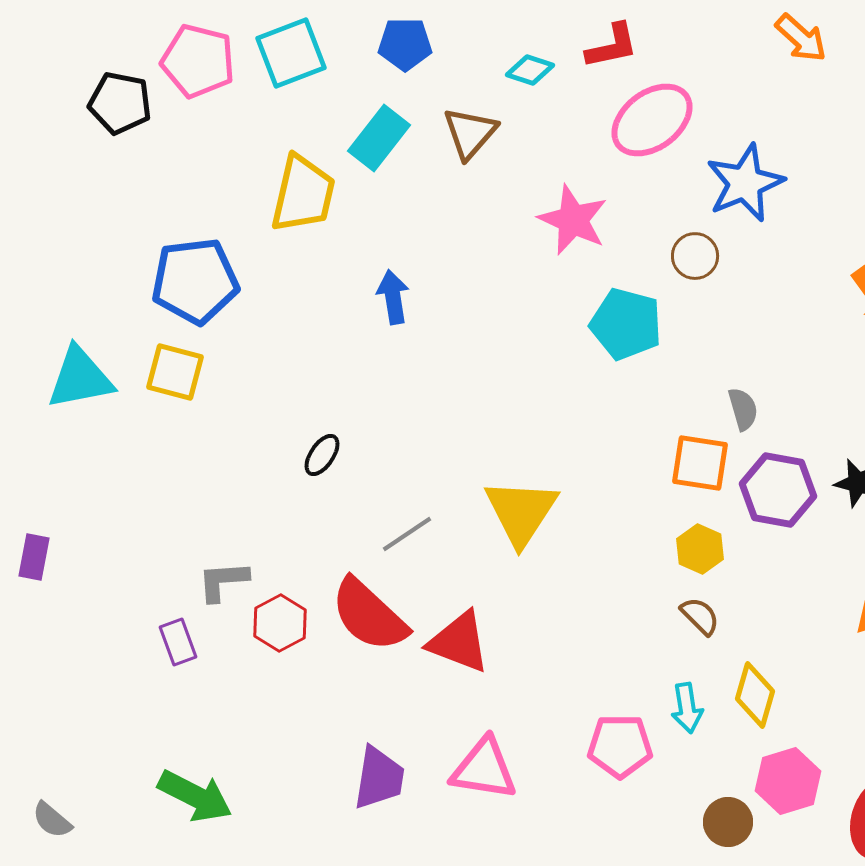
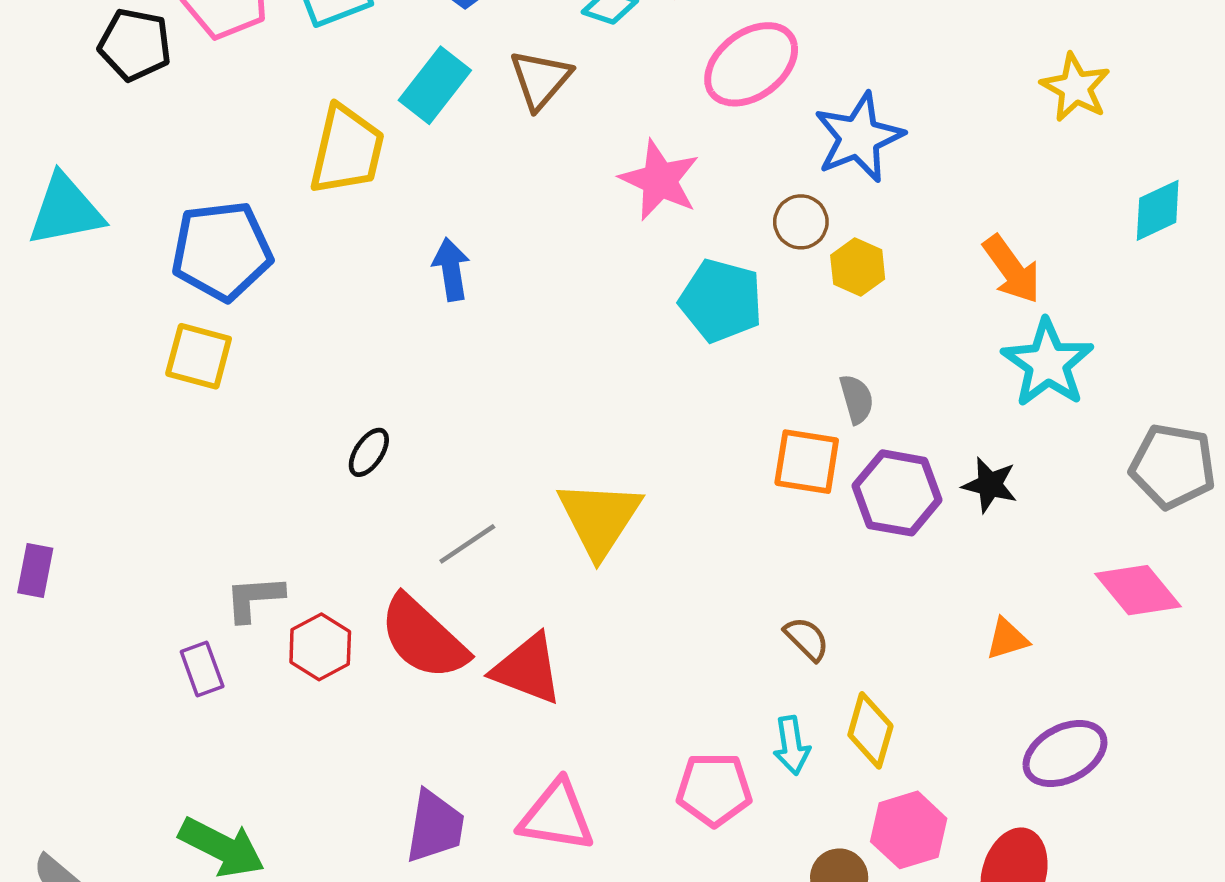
cyan triangle: (80, 378) -> (65, 210), moved
yellow hexagon: (700, 549) -> (858, 267), moved

